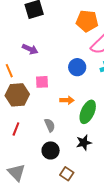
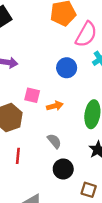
pink square: (42, 82) -> (32, 95), turned 32
orange arrow: (67, 100) -> (55, 106), moved

